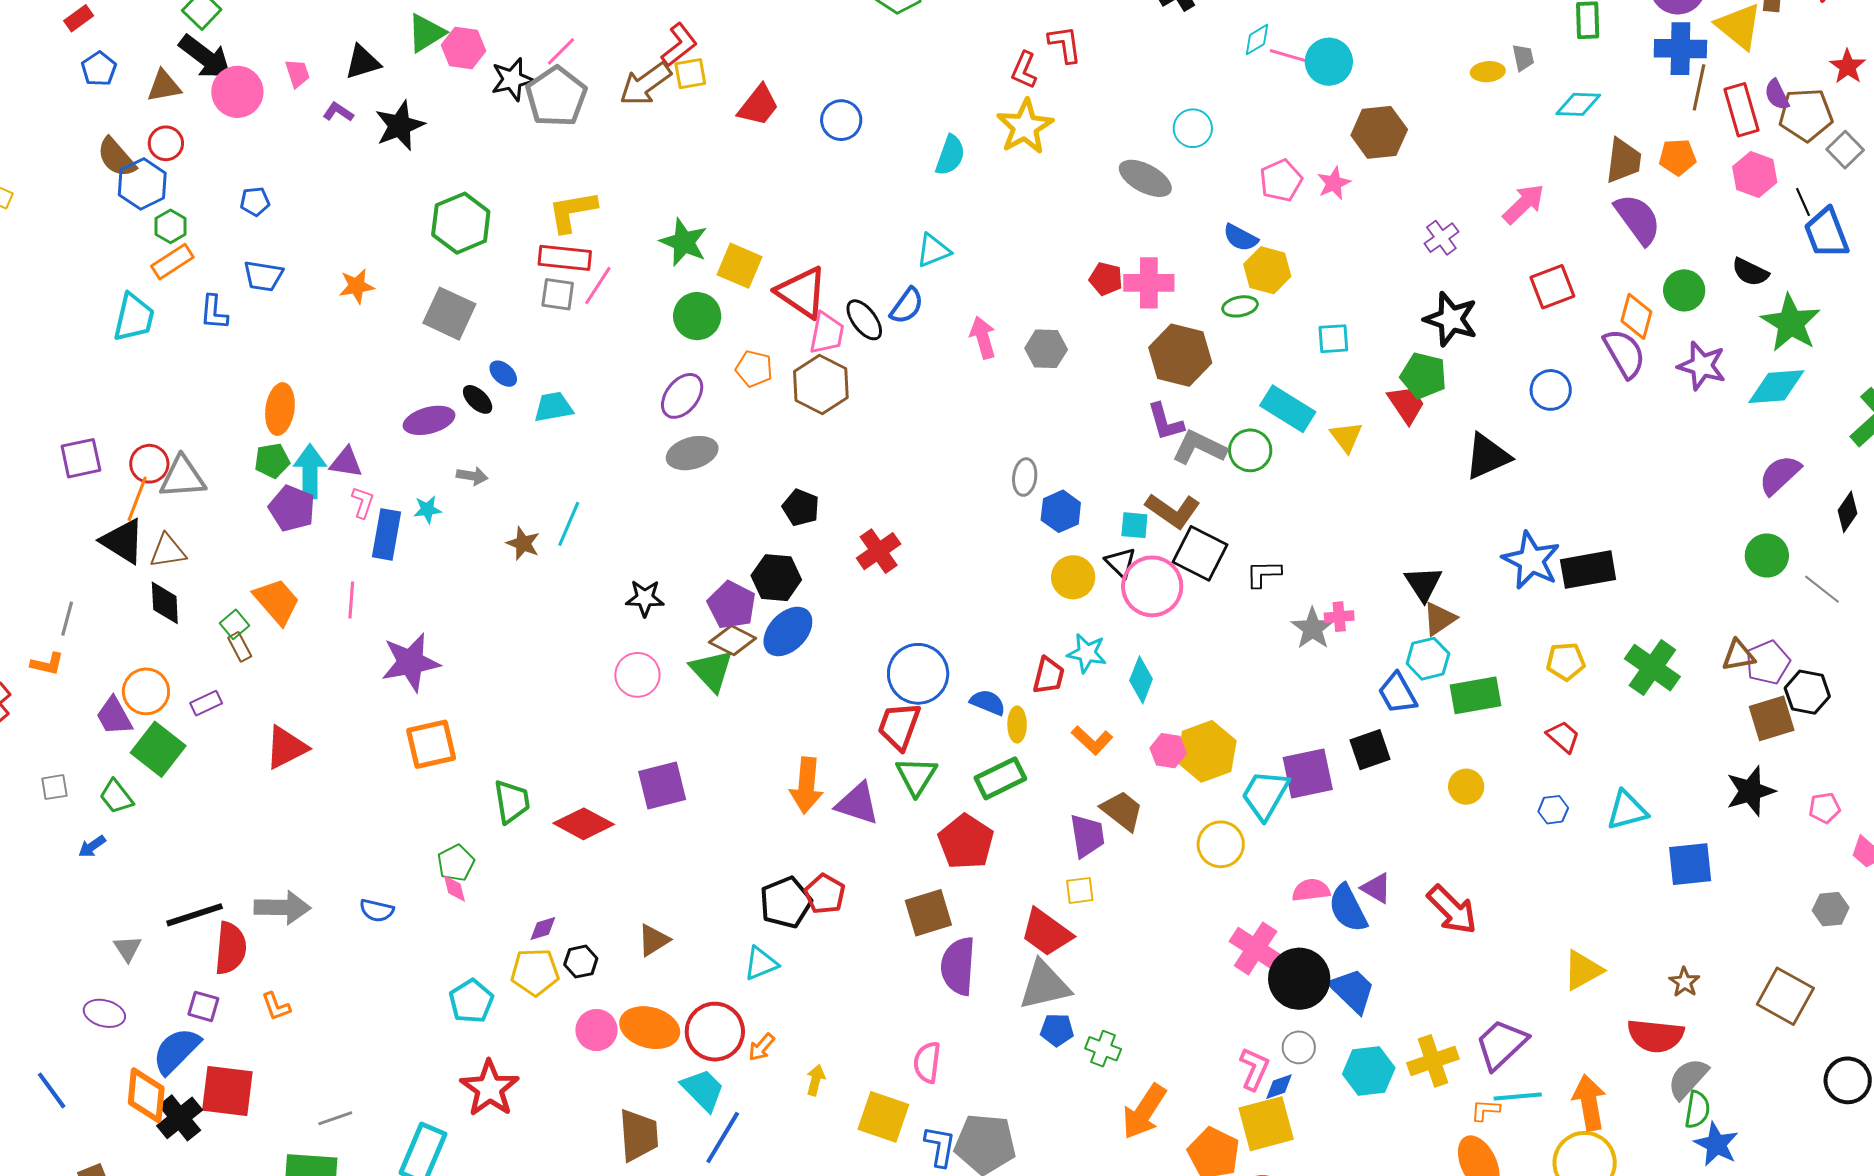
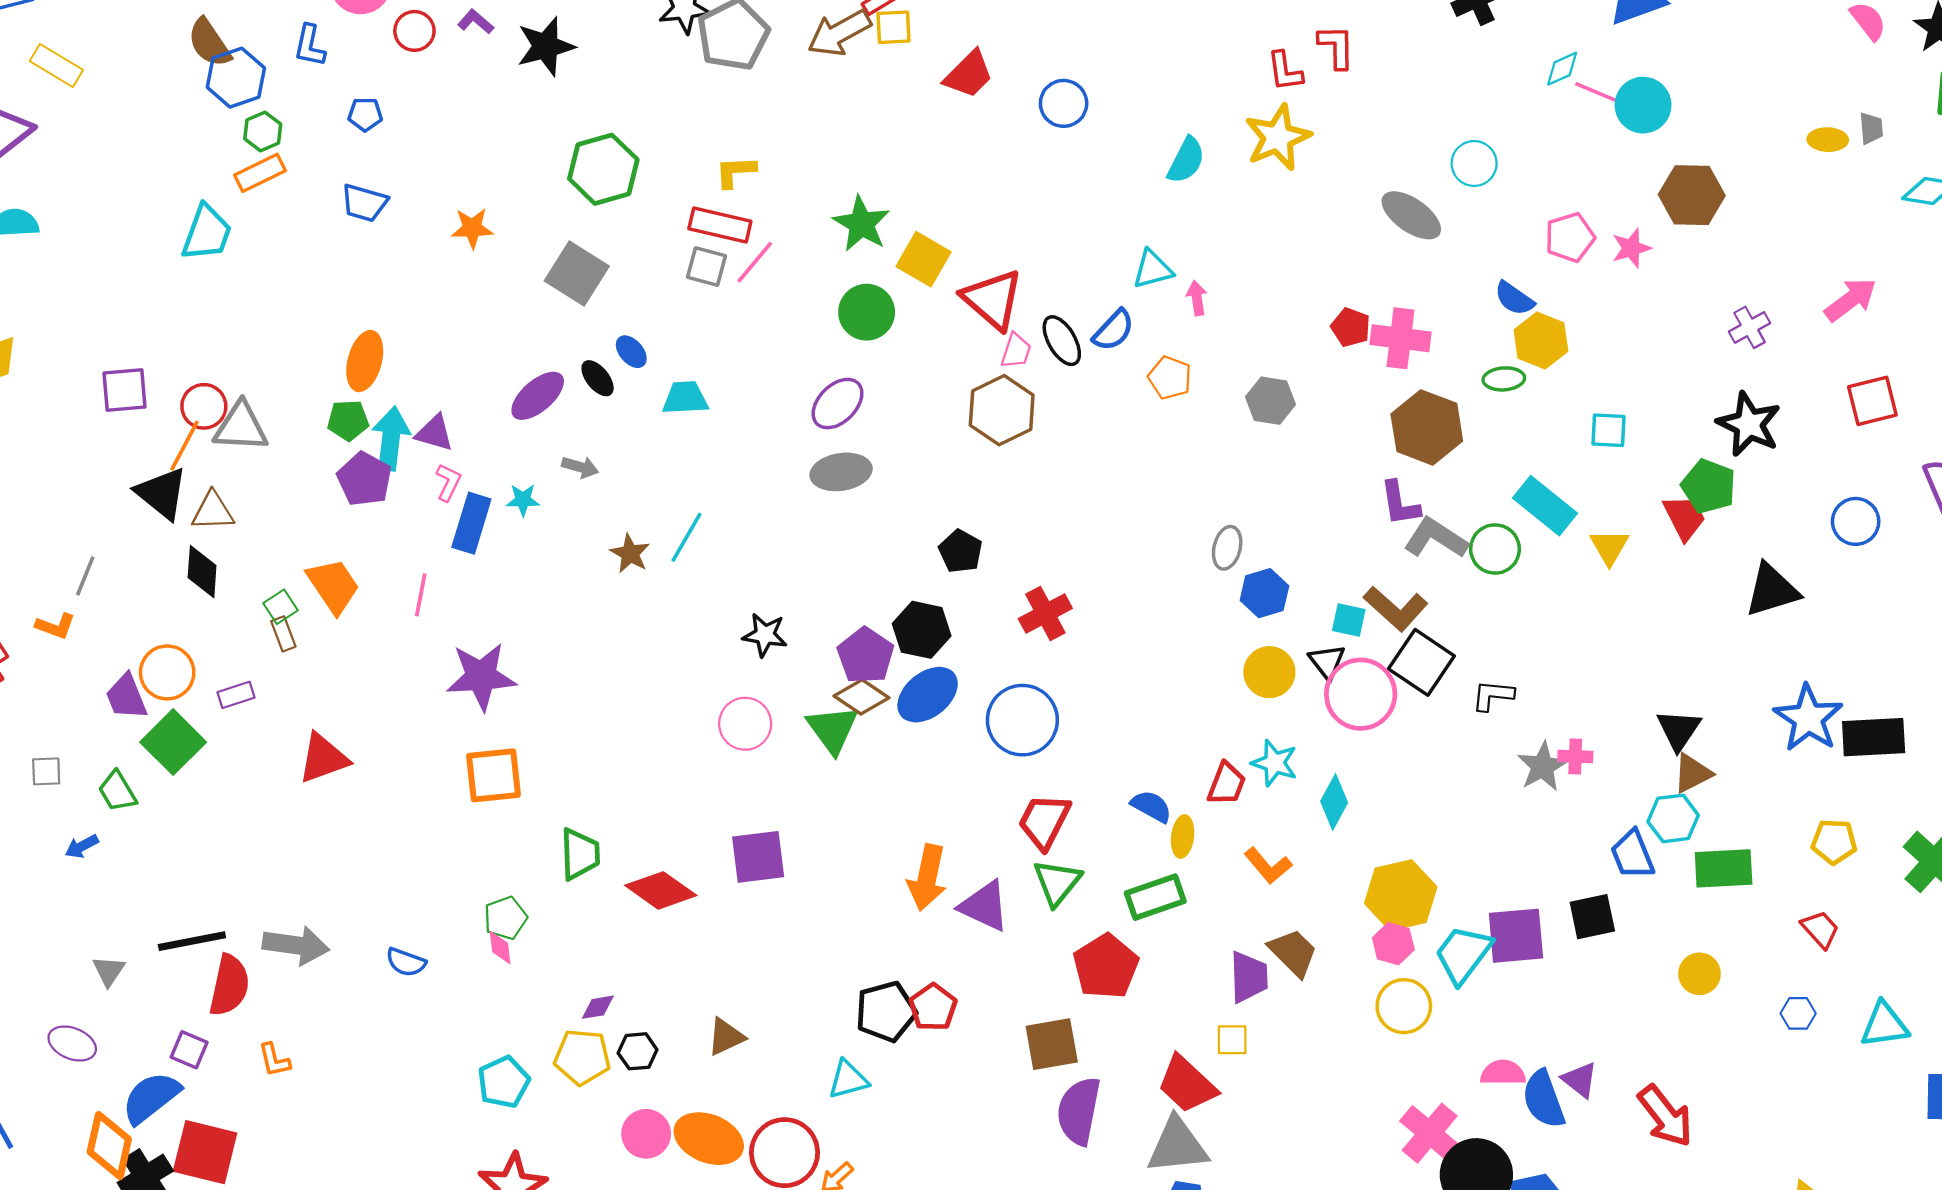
red L-shape: (1024, 70) -> (1285, 71), turned -39
red circle: (166, 143) -> (414, 31), moved
yellow L-shape: (572, 211) -> (736, 172), size x0.7
blue L-shape: (214, 312) -> (310, 46), moved
pink trapezoid: (827, 333) -> (1016, 351), size x0.7
pink arrow: (983, 337) -> (1197, 298), moved, size x0.7
orange pentagon: (754, 369) -> (1170, 378), moved
purple ellipse: (429, 420) -> (538, 396), turned -33
blue circle: (918, 674) -> (1022, 720), moved
pink hexagon: (1168, 751) -> (1393, 944), moved

